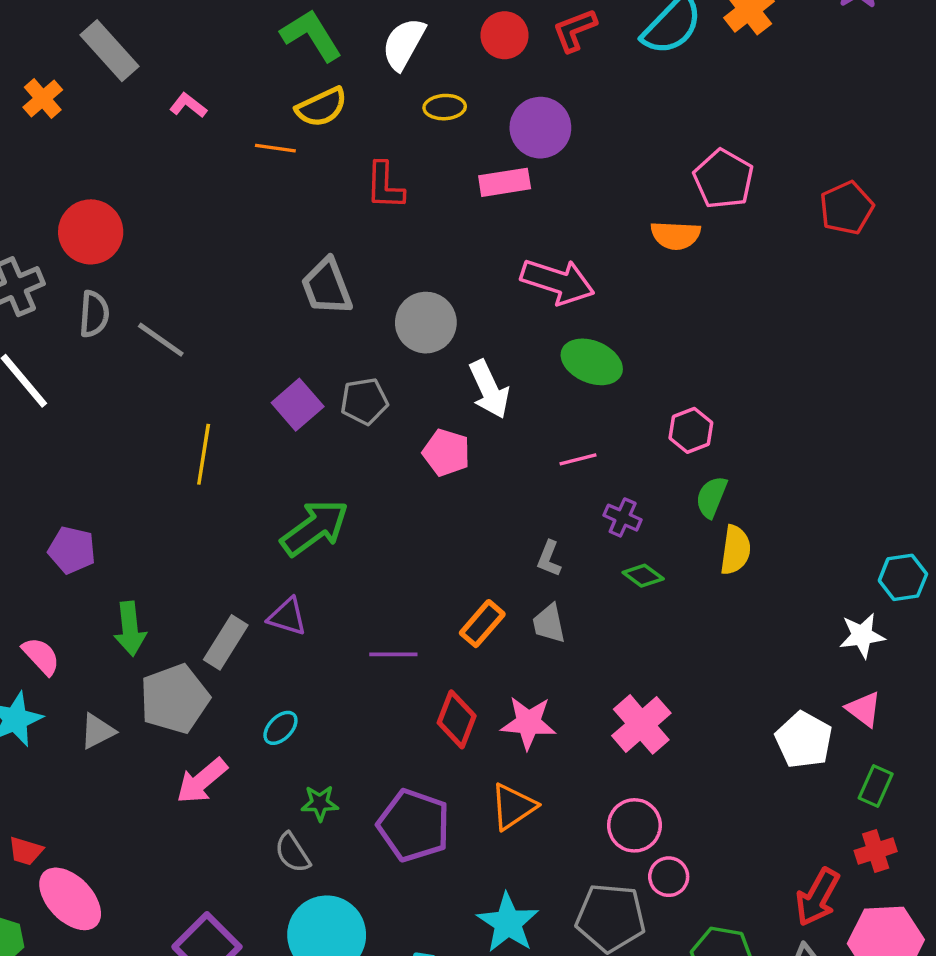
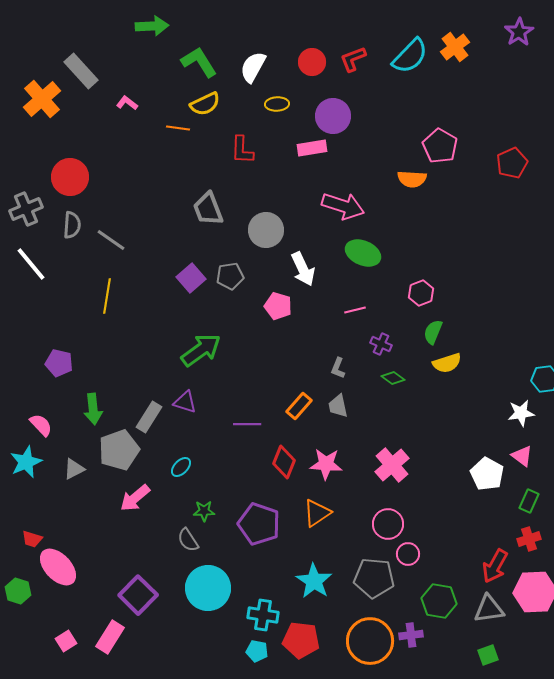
orange cross: (43, 99) -> (42, 99), size x1.6
yellow line: (204, 454) -> (107, 296), moved
yellow semicircle: (735, 550) -> (447, 363), turned 64

